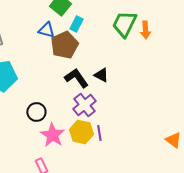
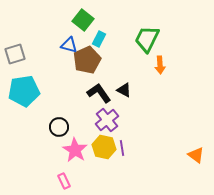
orange arrow: (145, 30) -> (160, 65), moved

